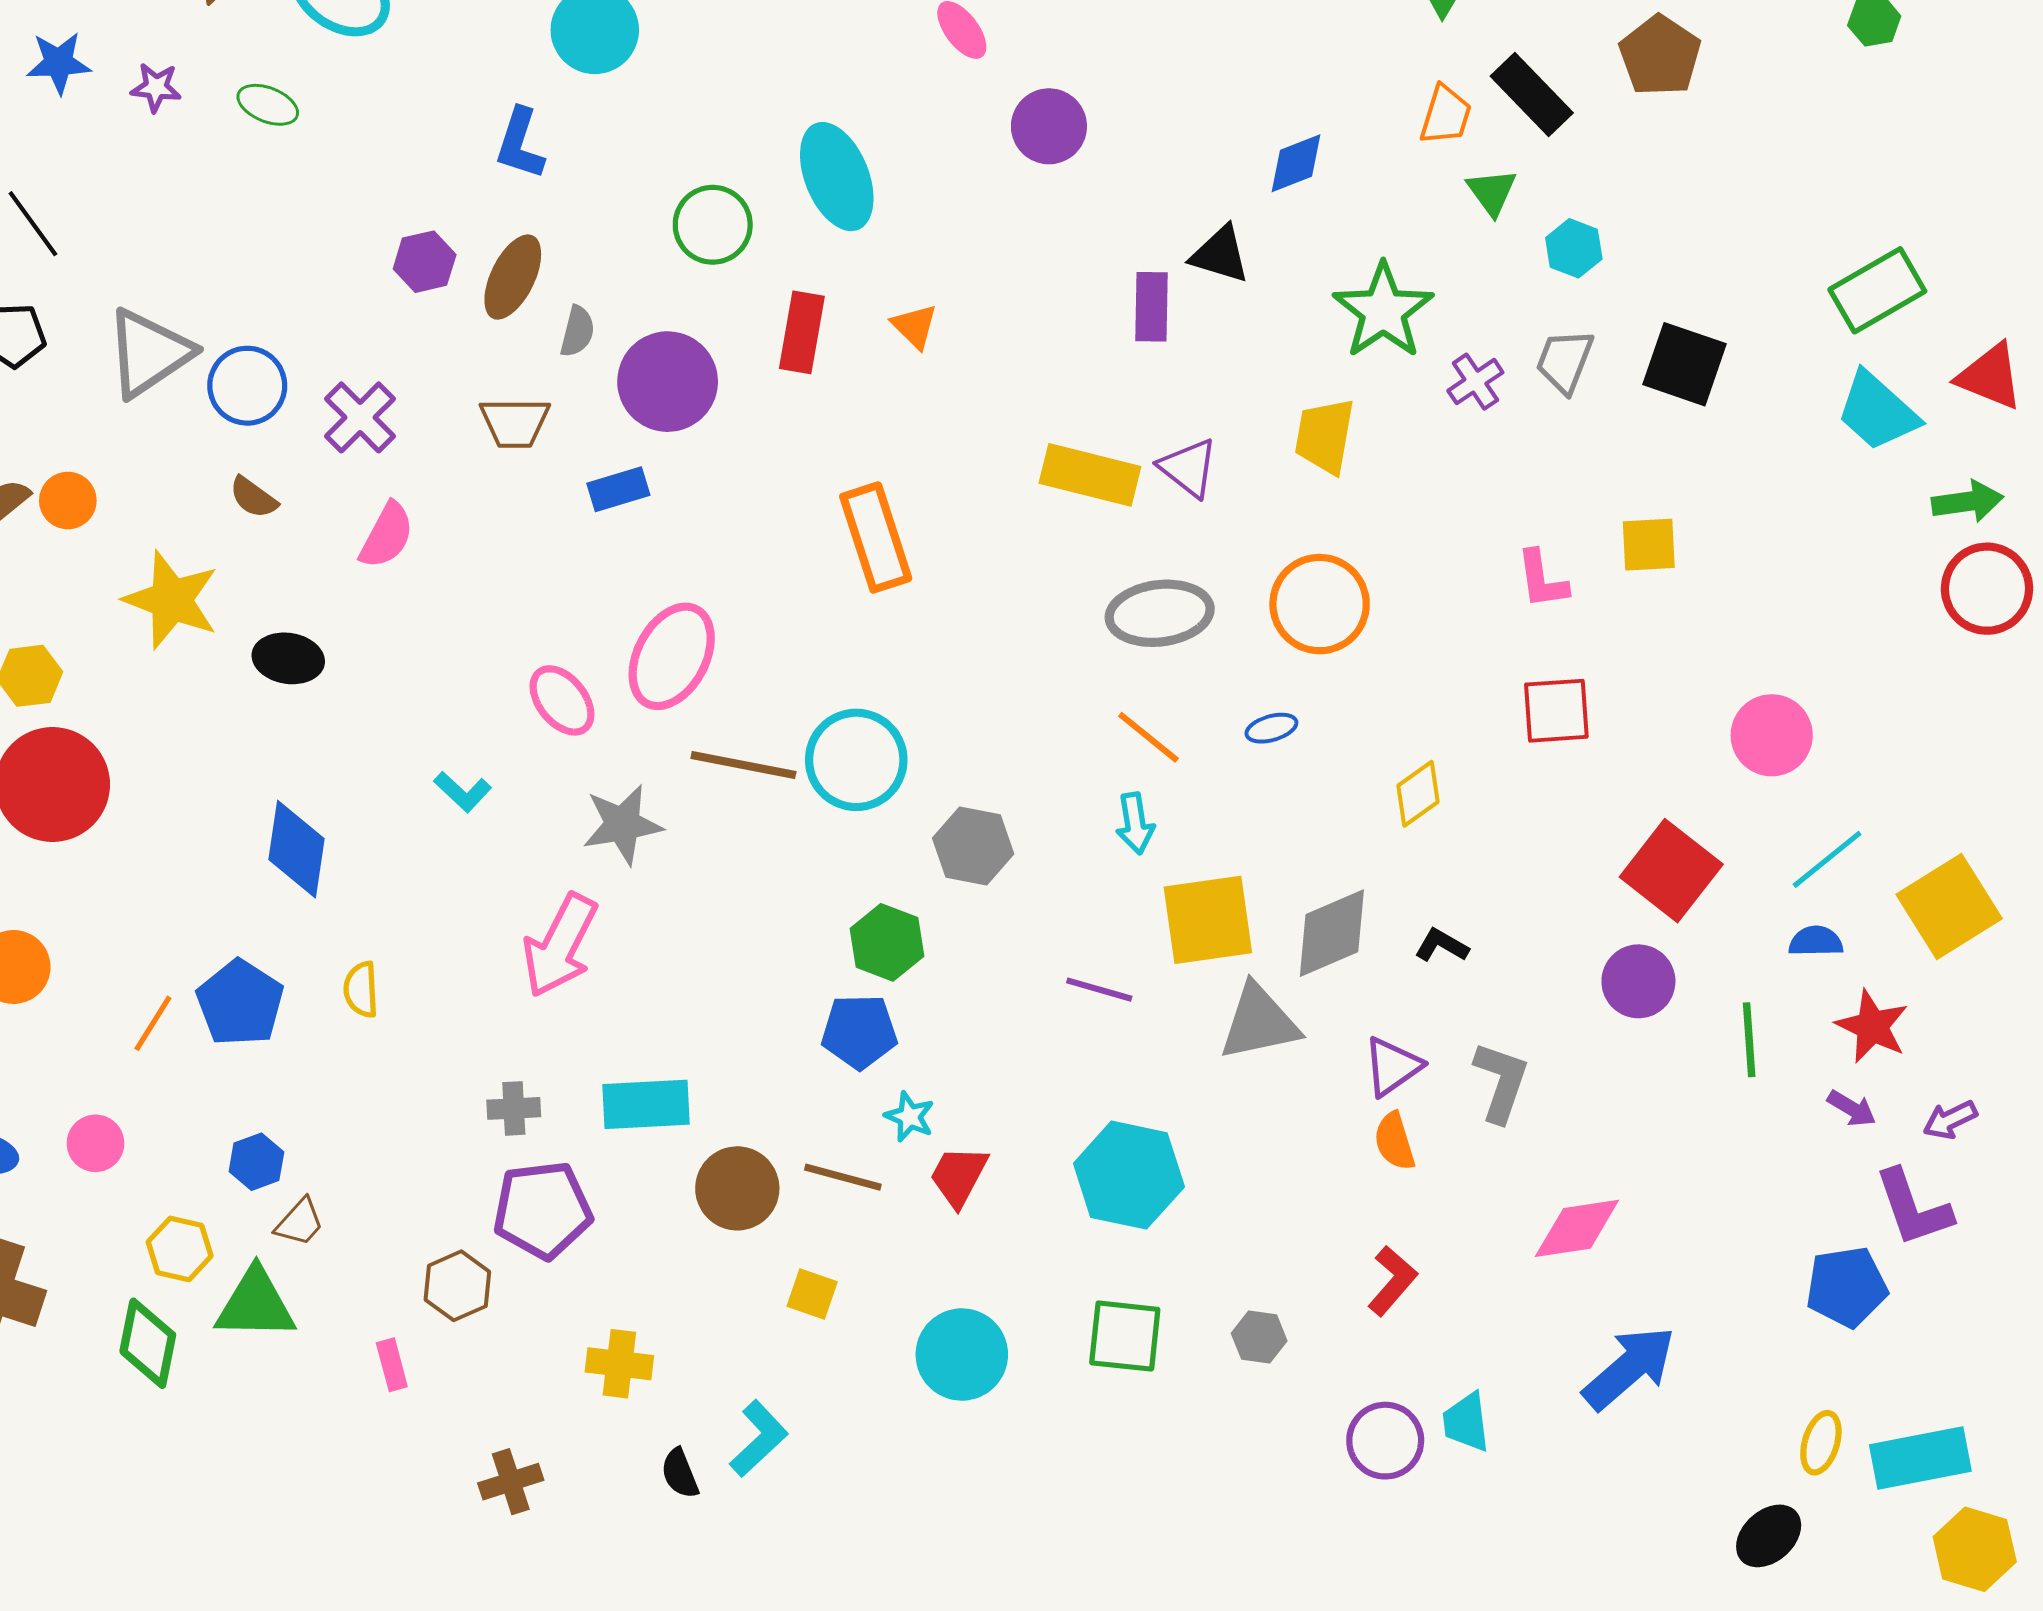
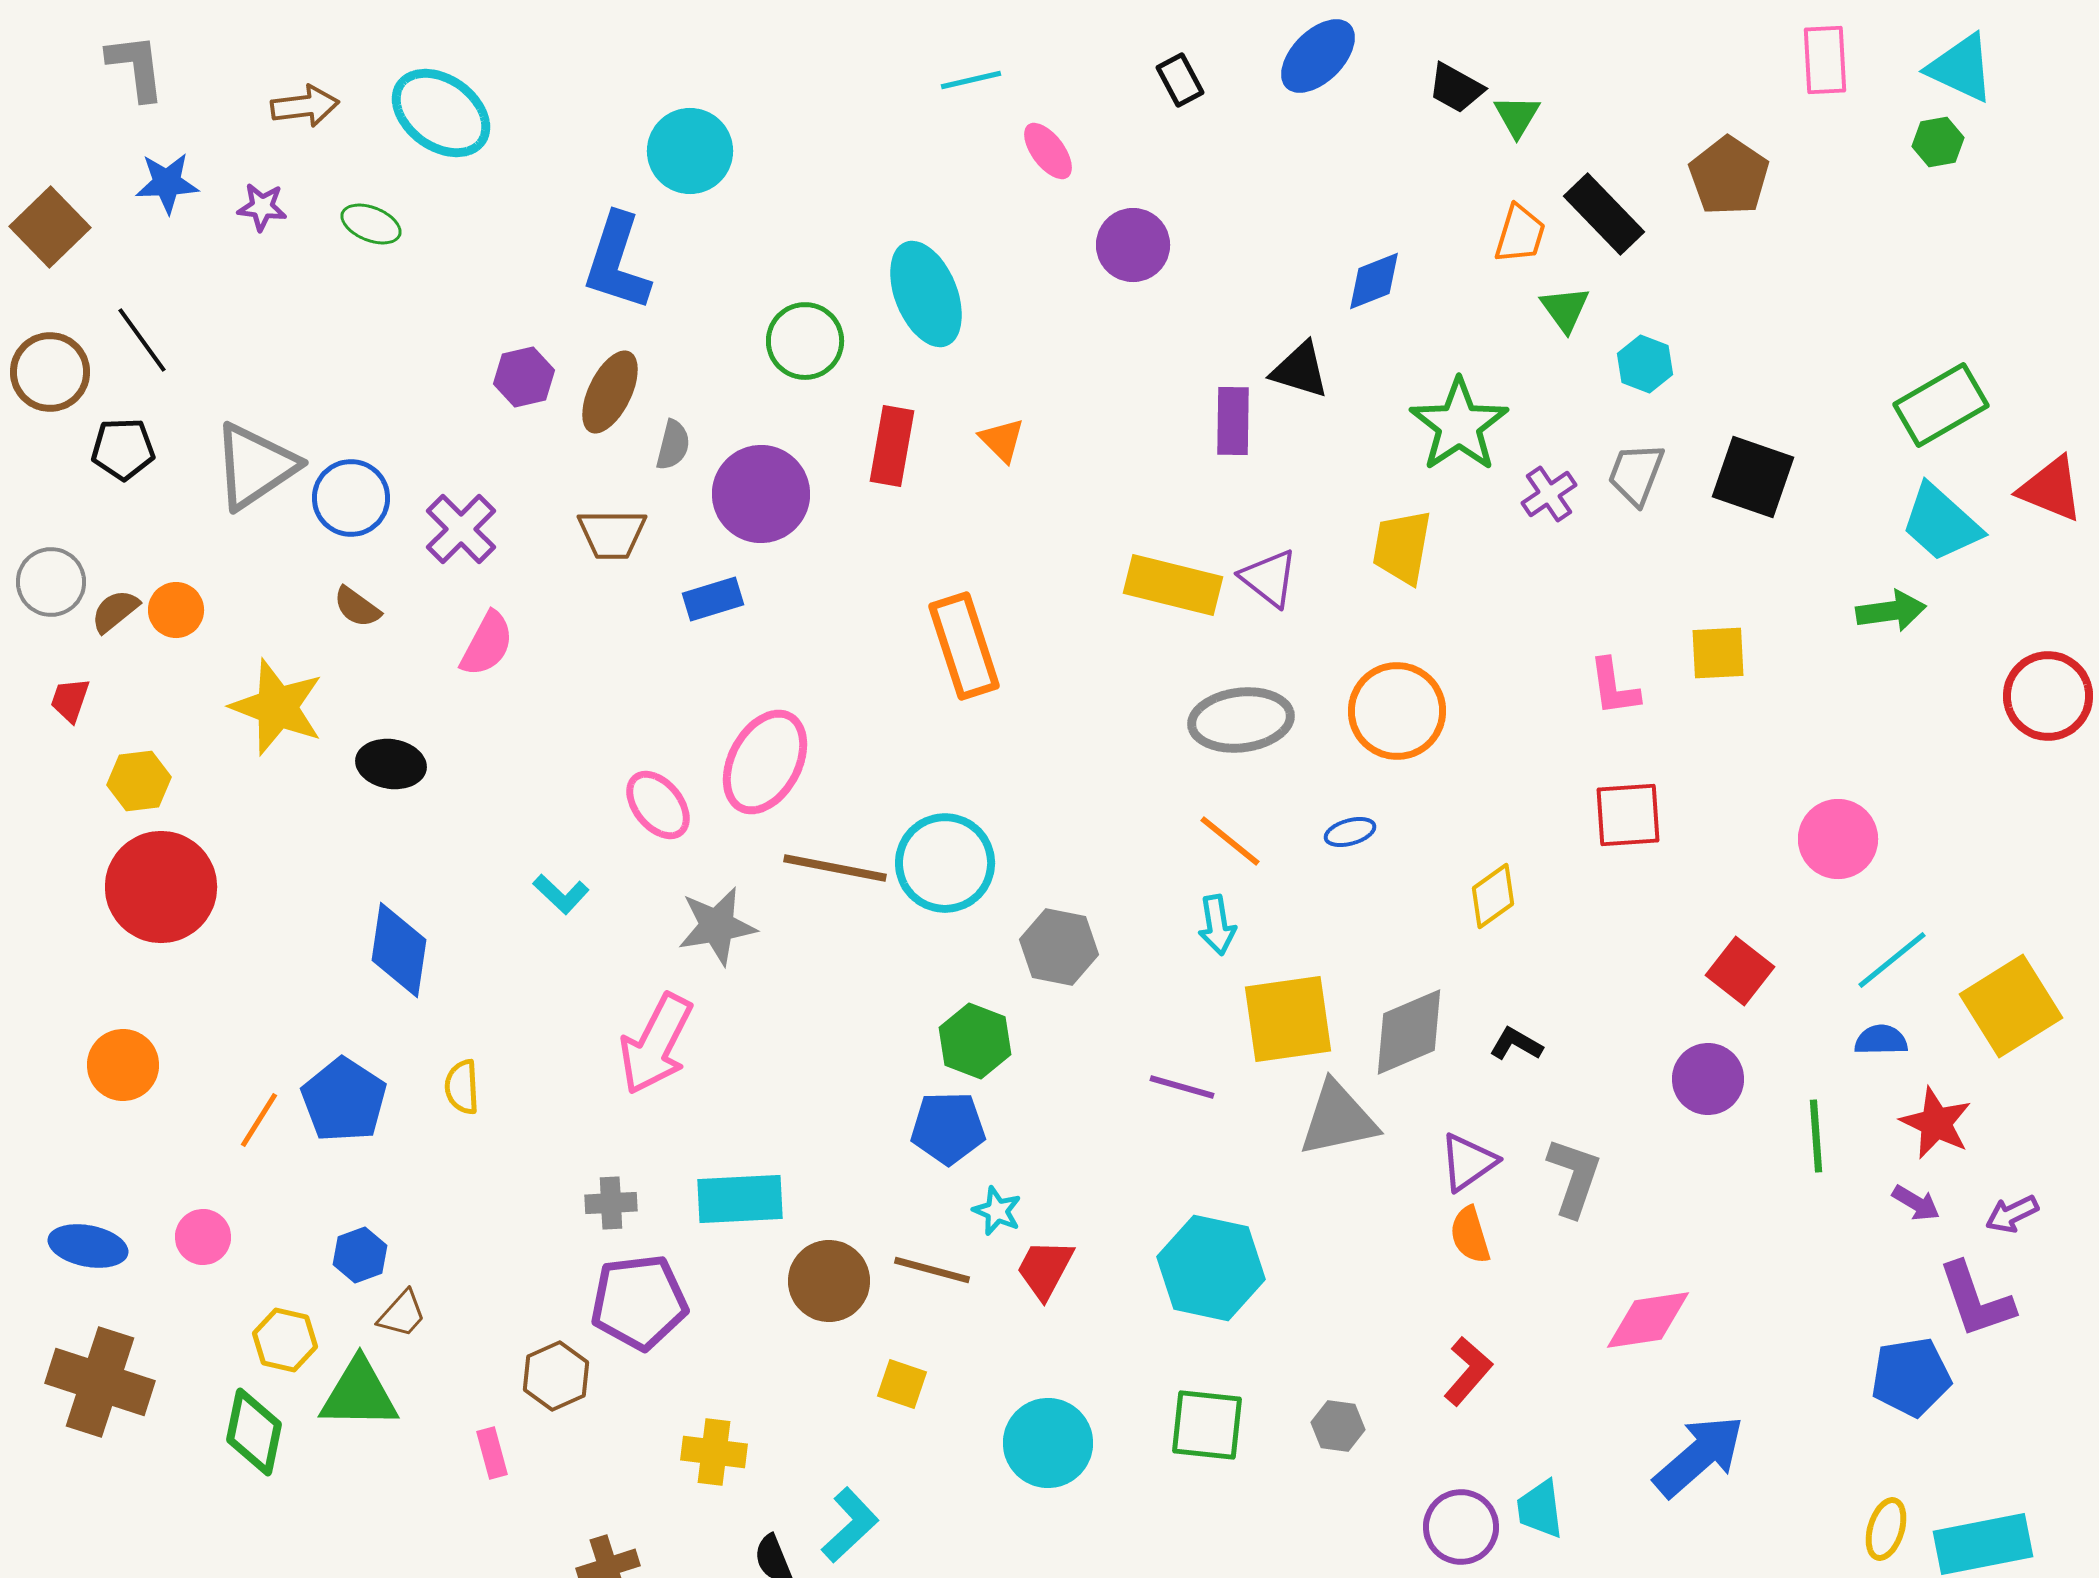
blue L-shape: (520, 144) -> (617, 262), size x1.4
green arrow: (1968, 502) -> (1891, 611), moved
red square: (1671, 871) -> (1740, 971), size x0.7

